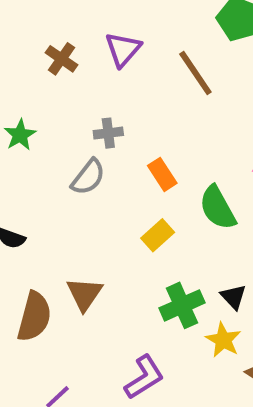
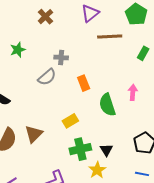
purple triangle: (123, 49) -> (90, 13), moved
brown line: (195, 73) -> (110, 37), turned -70
yellow rectangle: (158, 235) -> (70, 121), moved

